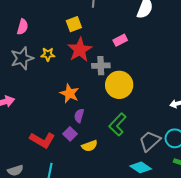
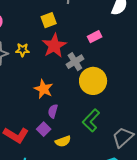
gray cross: (101, 66) -> (75, 62), turned -30

